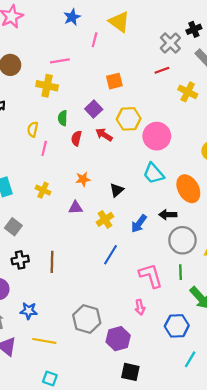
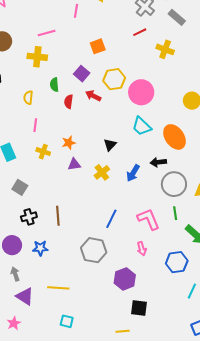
pink line: (44, 148) -> (35, 125), moved
orange star: (83, 179) -> (69, 143), moved
blue line: (111, 255) -> (111, 219), moved
blue star: (29, 311) -> (40, 248), moved
gray hexagon: (87, 319) -> (94, 250), moved

